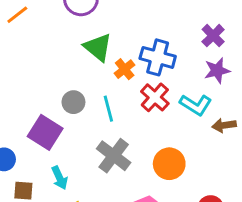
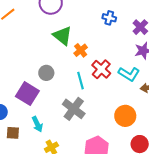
blue cross: (158, 57) -> (109, 18), moved, size x0.6
cyan line: (108, 109) -> (81, 81), moved
orange circle: (169, 164) -> (125, 116), moved

